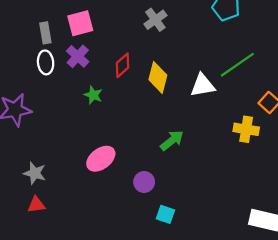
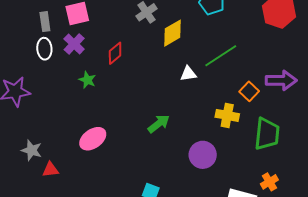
yellow diamond: (158, 77) -> (173, 33), moved, turned 44
white triangle: (203, 85) -> (188, 74), size x0.7
purple circle: (144, 182) -> (203, 155), moved, size x1.4
red triangle: (36, 205) -> (50, 170), moved

